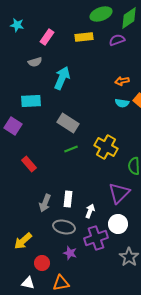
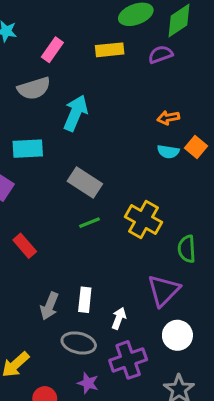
gray semicircle: (35, 62) -> (34, 88), size x1.5
white circle: (118, 224) -> (177, 335), moved

